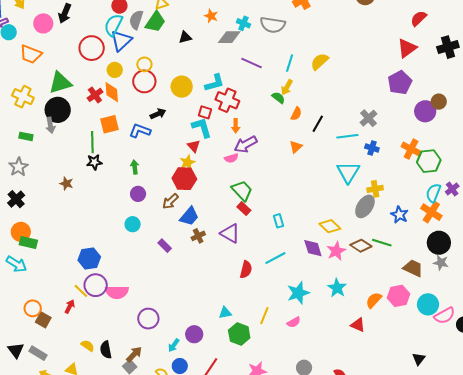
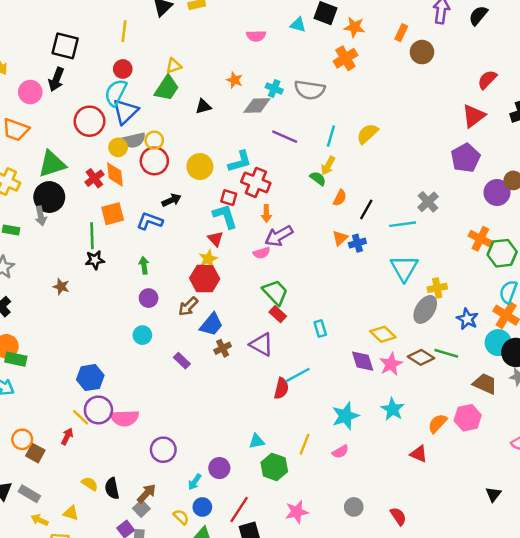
gray semicircle: (136, 20) -> (133, 140), moved, turned -120
blue cross: (372, 148) -> (357, 243), moved, turned -32
cyan line: (275, 258) -> (298, 375), moved
cyan circle: (428, 304) -> (498, 343), moved

